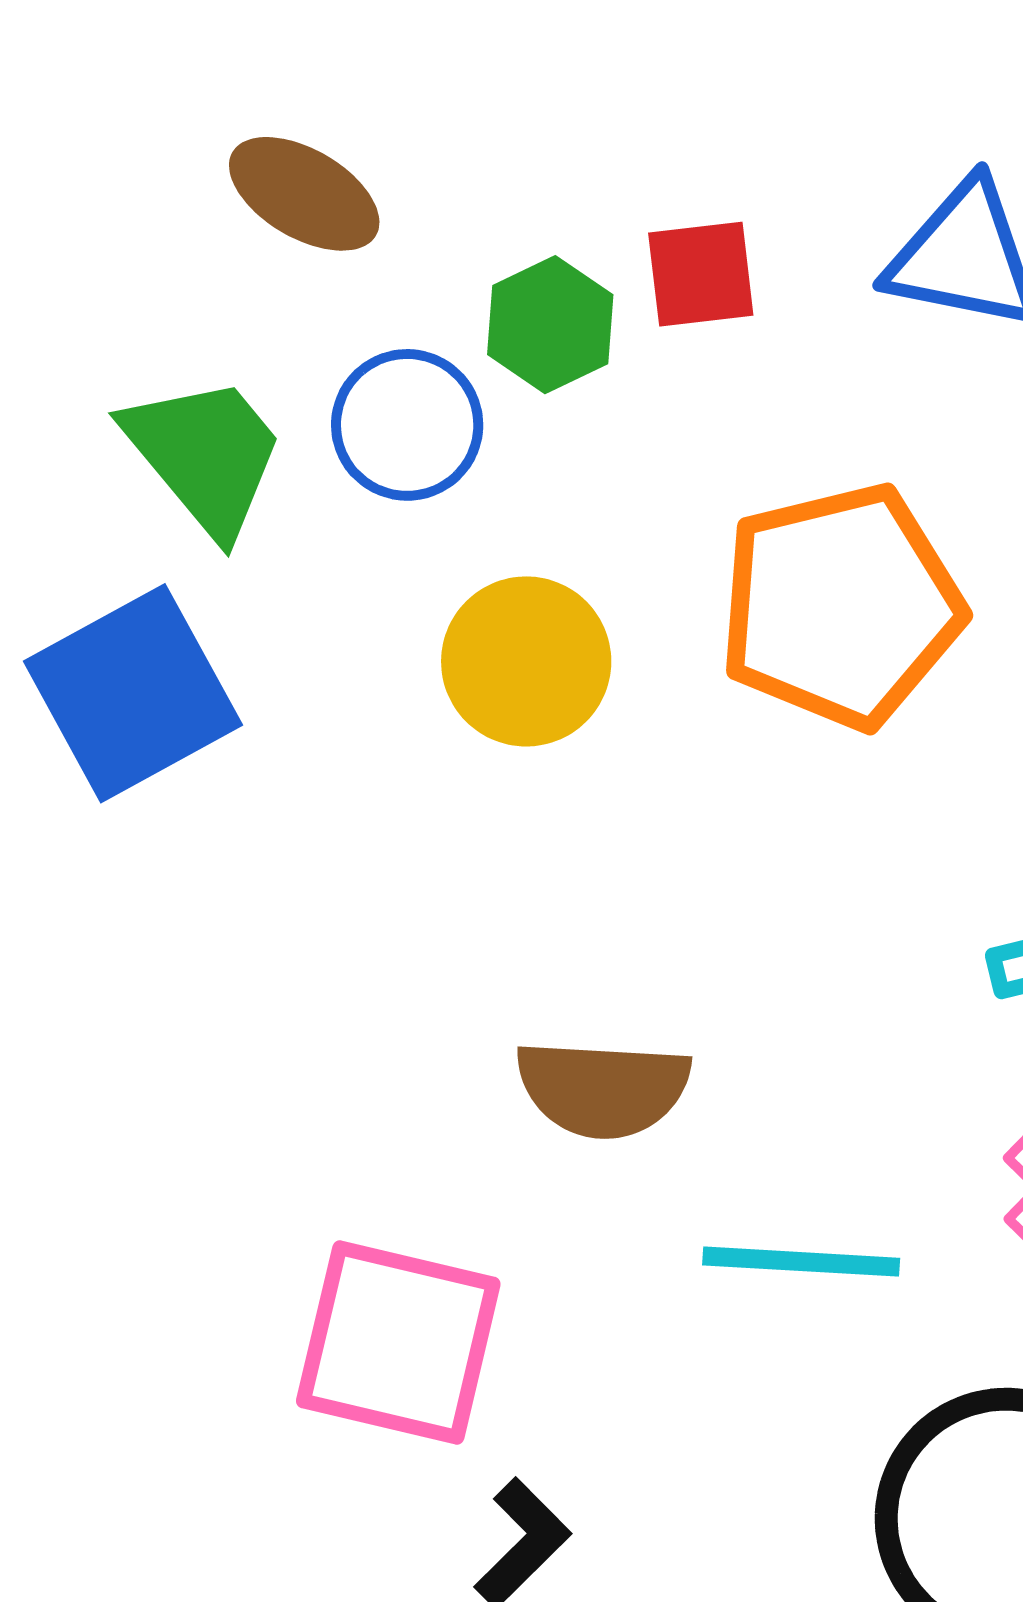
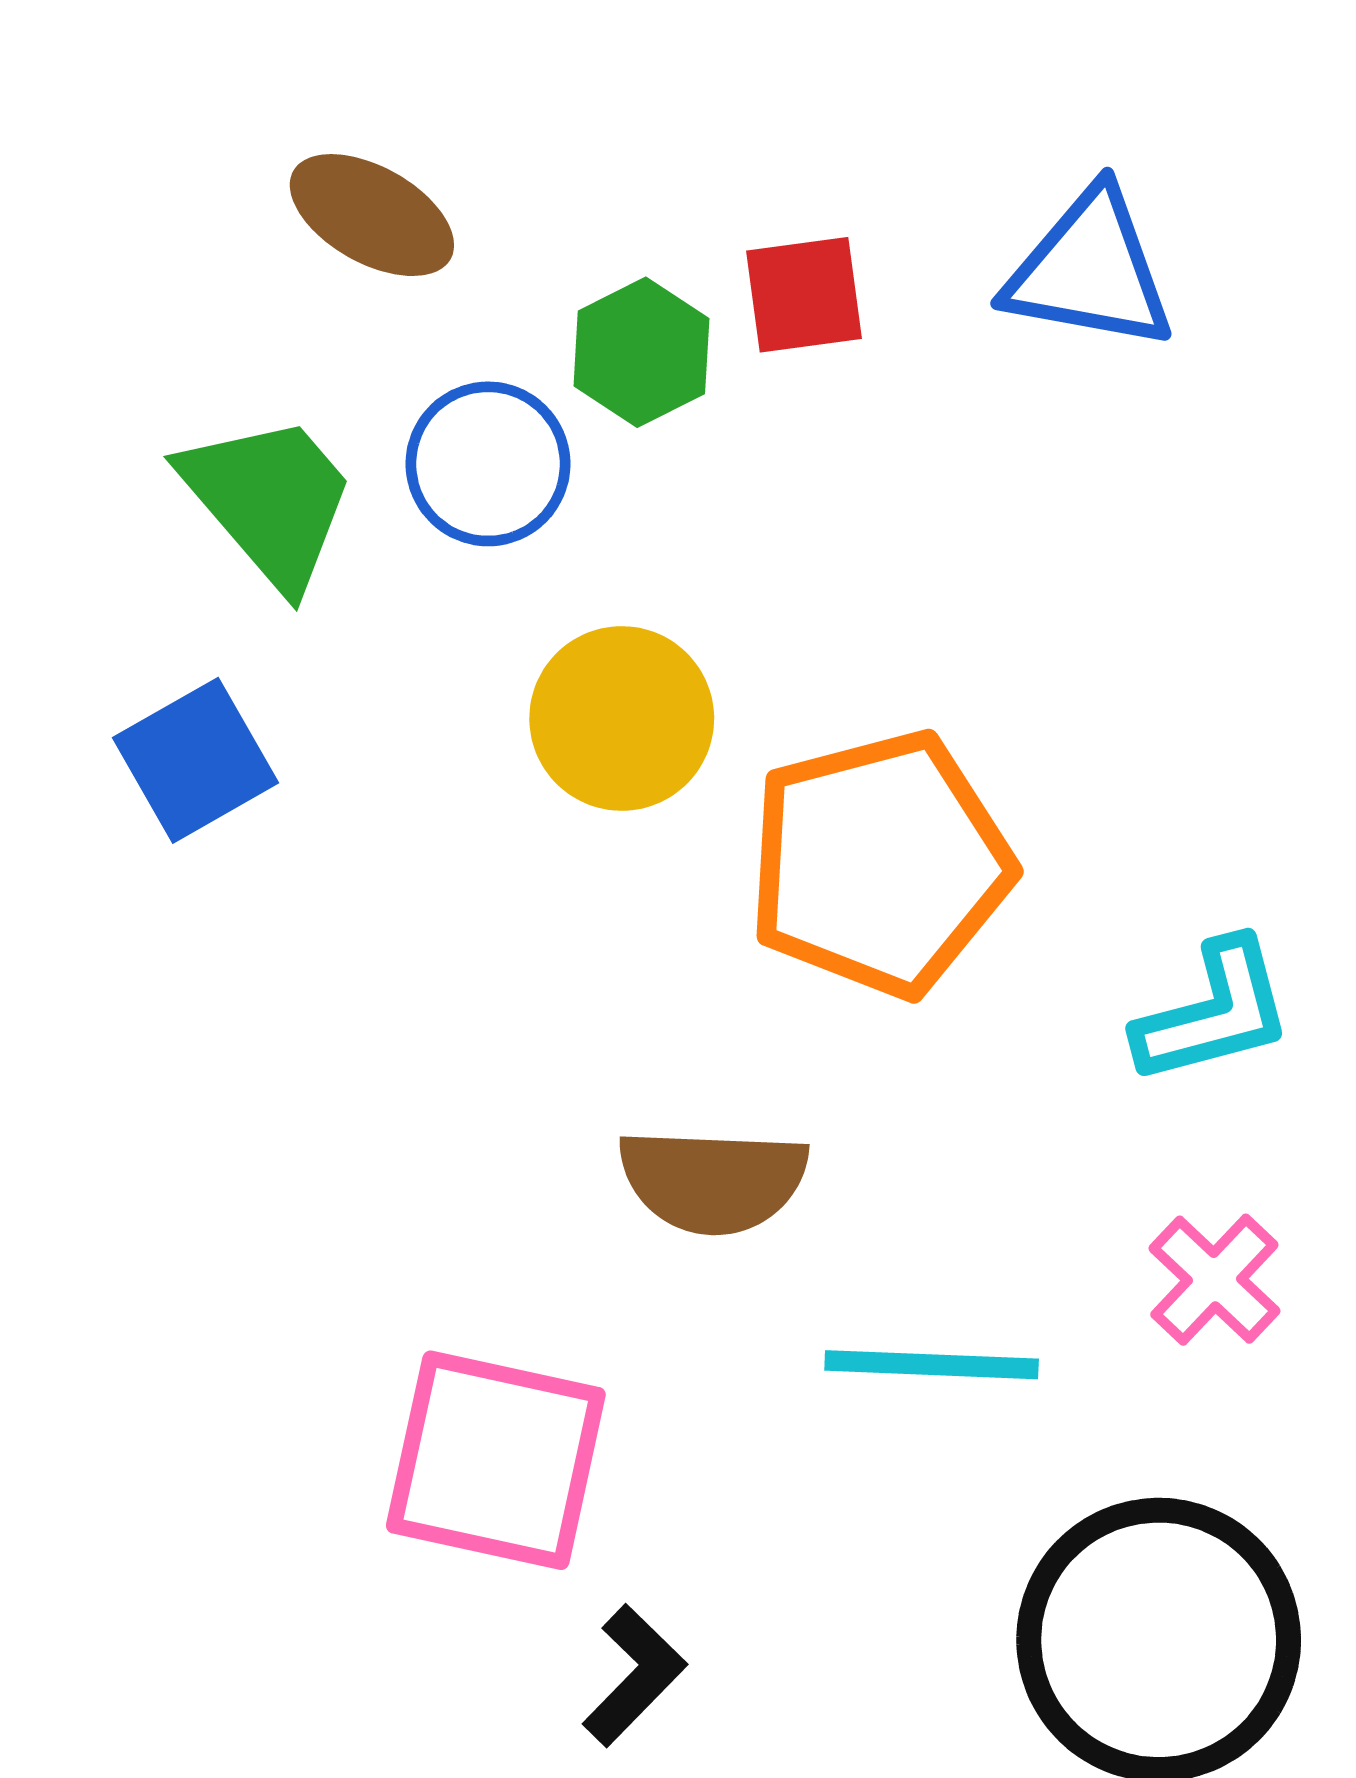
orange pentagon: (841, 606) -> (880, 864), moved
blue square: (133, 693) -> (195, 760), size x0.7

